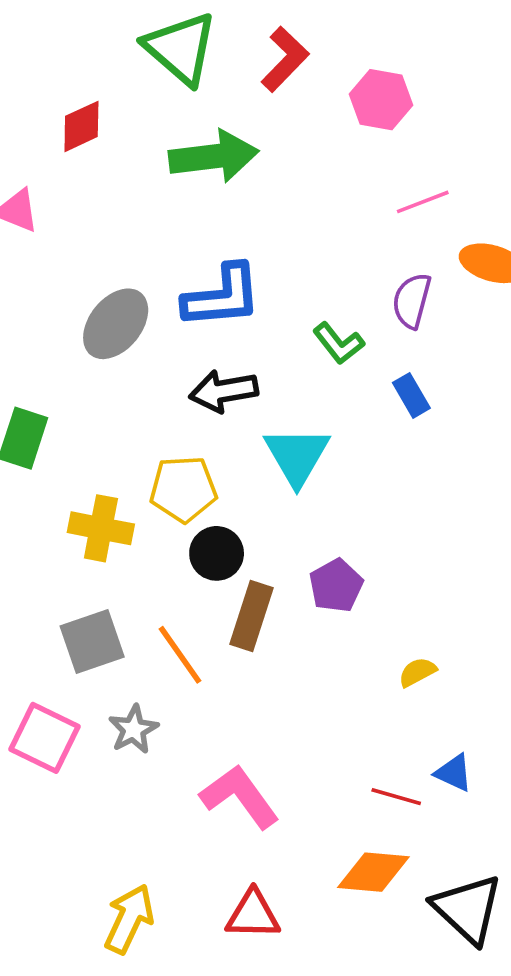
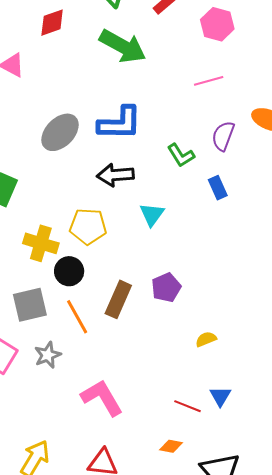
green arrow: (214, 156) -> (123, 46), turned 30
pink line: (423, 202) -> (209, 81), moved
cyan triangle: (297, 456) -> (152, 214), size x0.7
black circle: (217, 553) -> (69, 271), moved
blue triangle: (454, 773) -> (220, 396), turned 30
orange diamond: (373, 872) -> (171, 446), size x0.6

